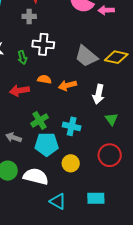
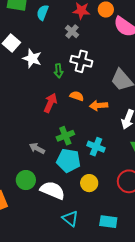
gray cross: (29, 16) -> (72, 31), turned 32
red arrow: (19, 91) -> (50, 103), turned 114

